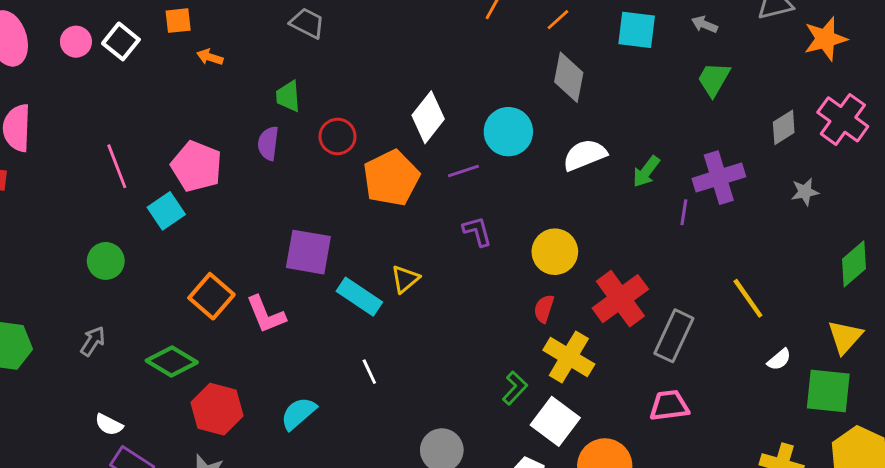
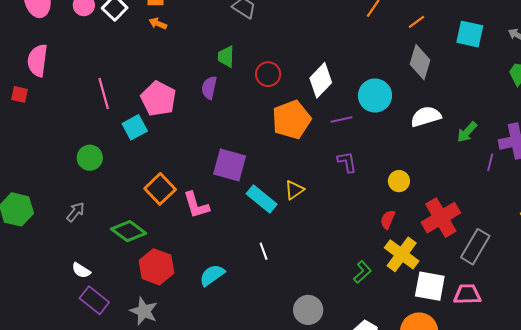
orange arrow: (210, 57) -> (158, 24), moved
red circle: (337, 136) -> (268, 74), moved
yellow circle: (555, 252) -> (399, 181), size x0.7
white square: (555, 421) -> (430, 286), moved, turned -32

